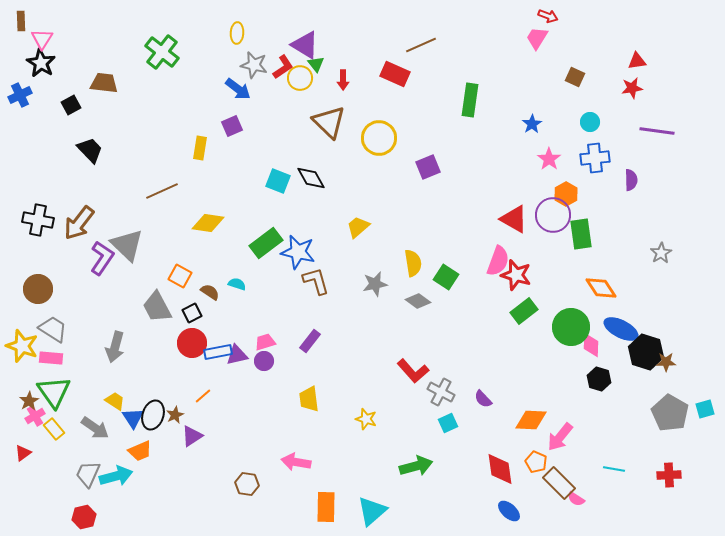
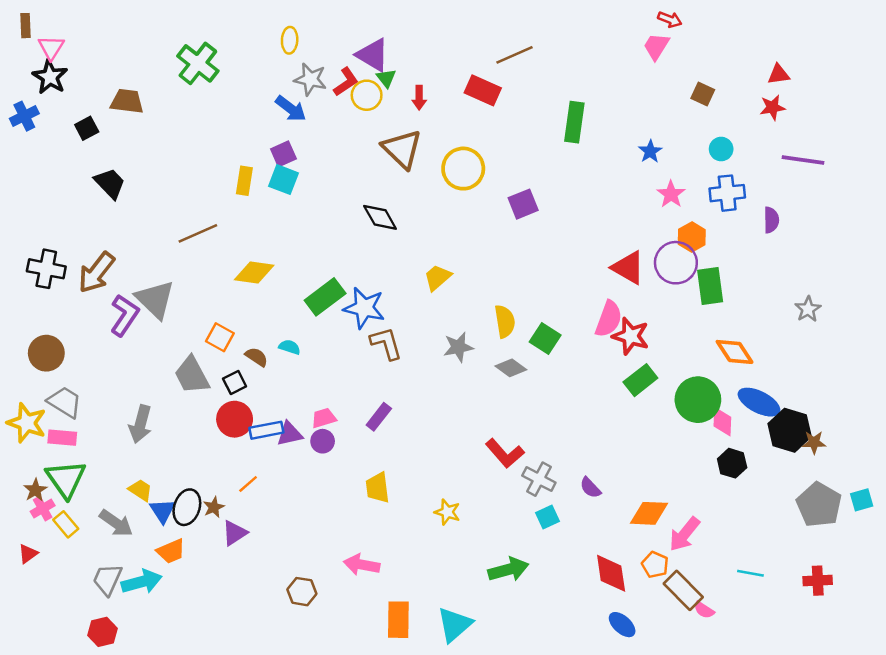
cyan square: (278, 181) -> (283, 180), moved

